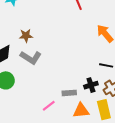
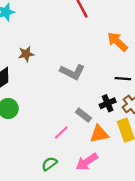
gray L-shape: (31, 57) -> (72, 72), moved
gray rectangle: (69, 93) -> (83, 115), turned 48

